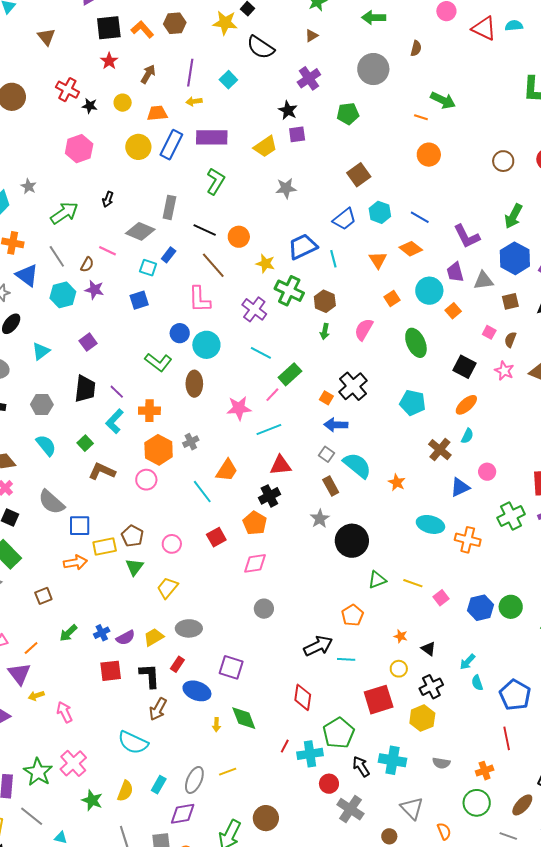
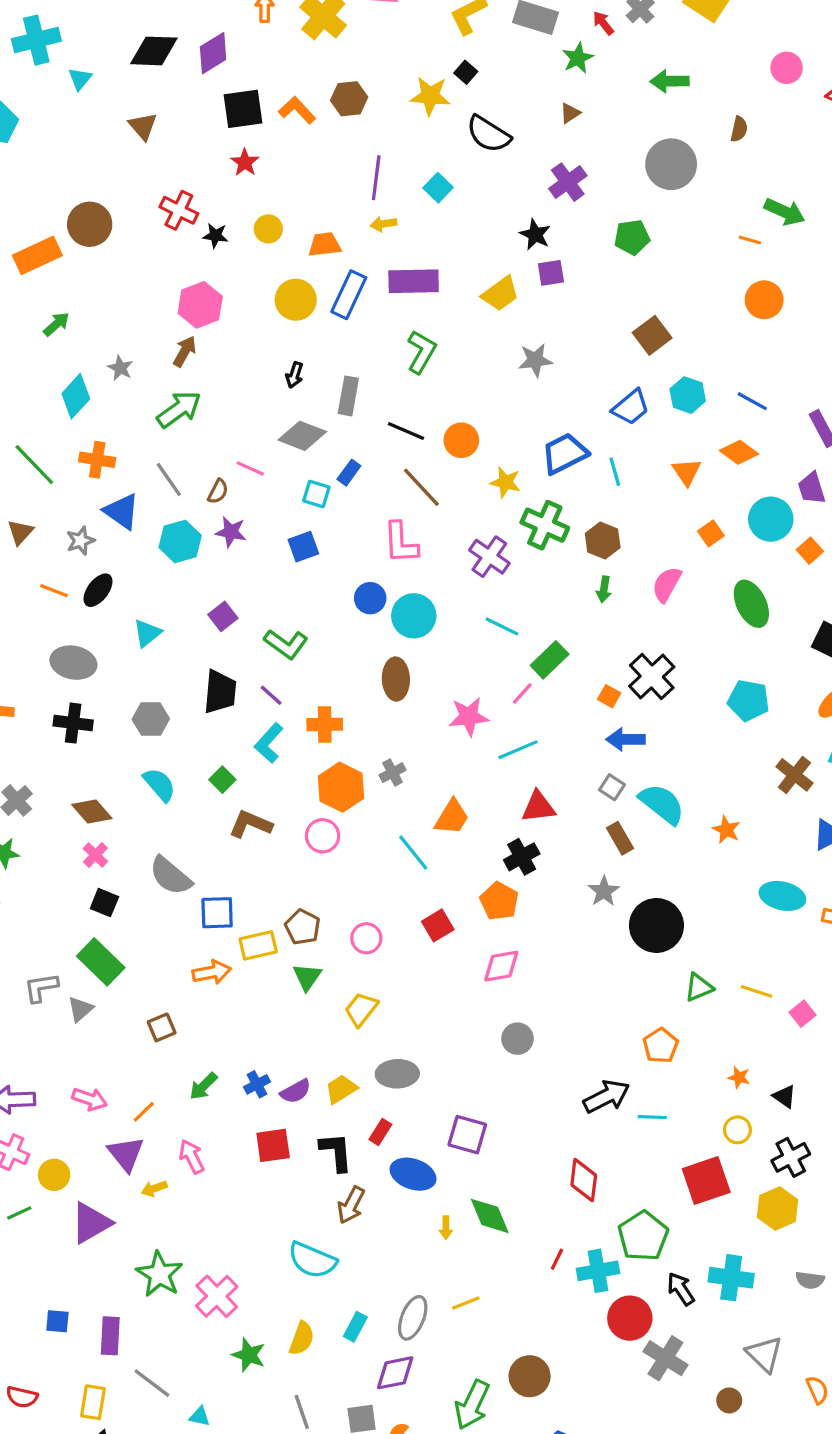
brown arrow: (148, 74) -> (185, 351), moved
black arrow: (108, 199) -> (294, 375), moved
green L-shape: (158, 362) -> (286, 644), moved
pink arrow: (65, 712) -> (192, 1157), moved
green star: (38, 772) -> (159, 1274), moved
red circle: (329, 784) -> (630, 1318), size x1.4

